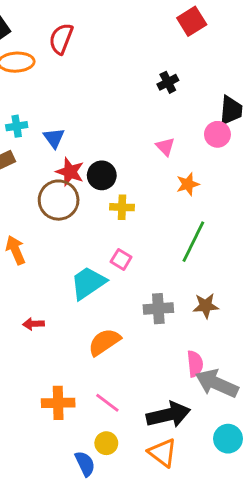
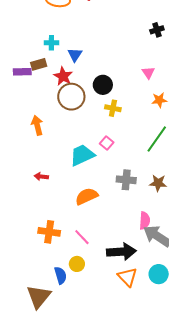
red star: (70, 172) -> (63, 76), moved
orange triangle: (163, 453) -> (127, 277), moved

